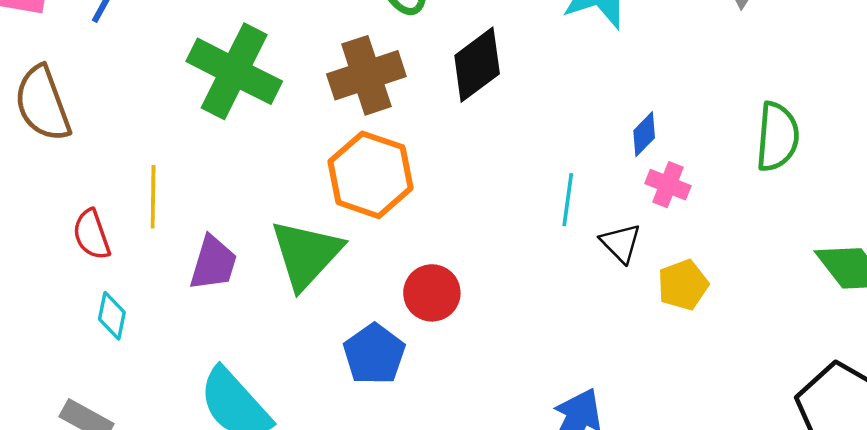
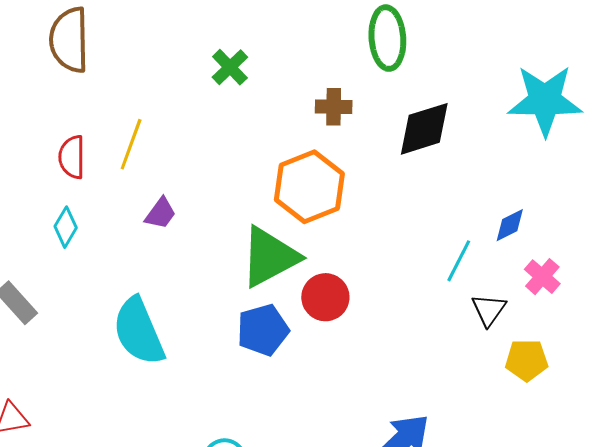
green cross: (234, 71) -> (230, 67), size x0.5
brown cross: (366, 75) -> (334, 107), size x0.6
blue diamond: (644, 134) -> (510, 225), moved
green triangle: (306, 254) -> (270, 257), moved
purple trapezoid: (213, 263) -> (160, 213), size x0.7

